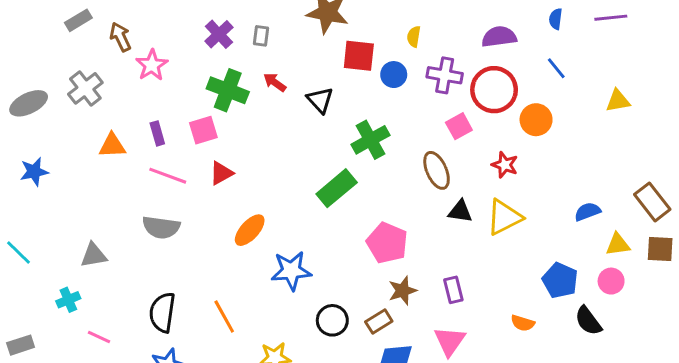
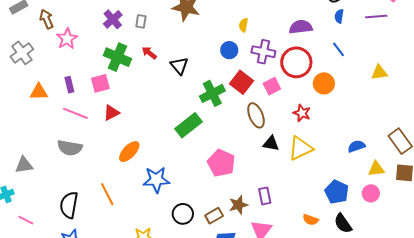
red square: (359, 56) -> (242, 82), moved, turned 30
brown star: (403, 291) -> (238, 205), moved
orange line: (224, 317) -> (107, 194), moved
black semicircle: (588, 321) -> (343, 223), moved

